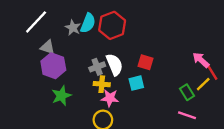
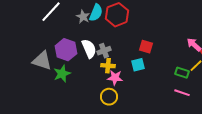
gray triangle: (48, 47) -> (42, 61), moved, size x1.5
white semicircle: (114, 65) -> (89, 49), moved
green rectangle: (187, 92) -> (182, 73), turned -40
green star: (61, 96) -> (62, 74), moved

